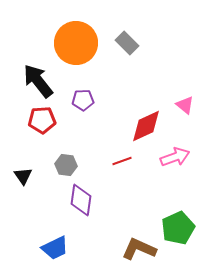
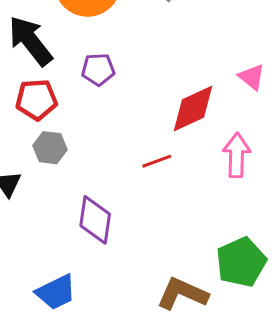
pink arrow: (175, 157) -> (237, 155), turned -68
gray hexagon: (66, 165) -> (50, 148), moved

